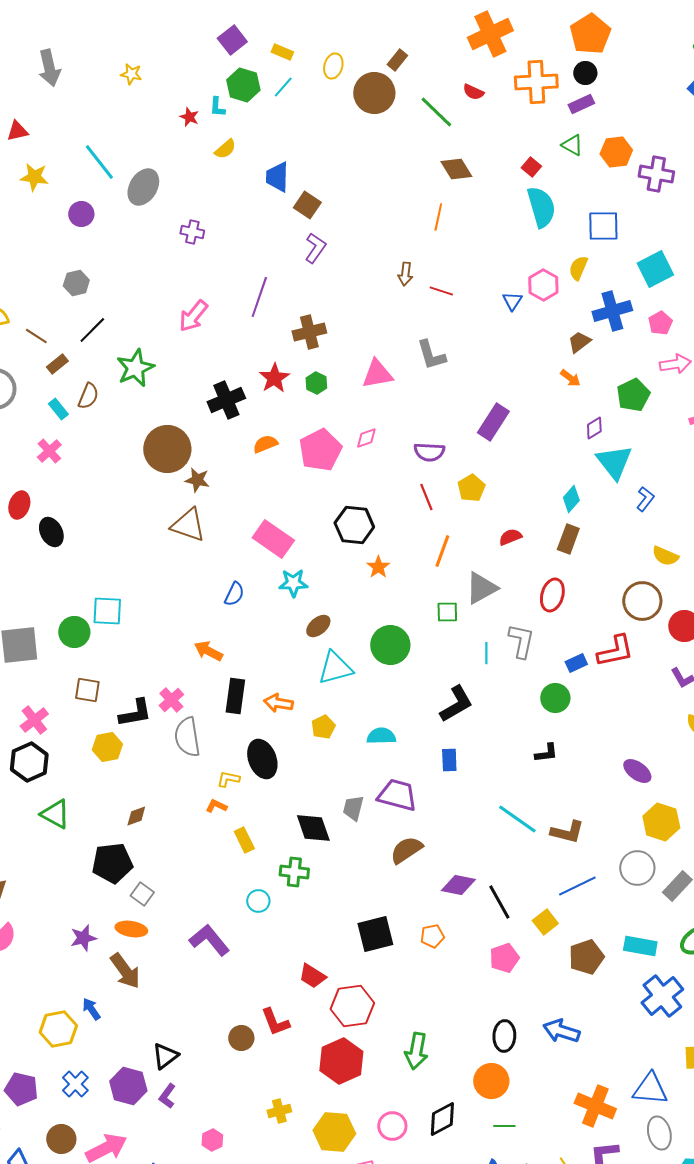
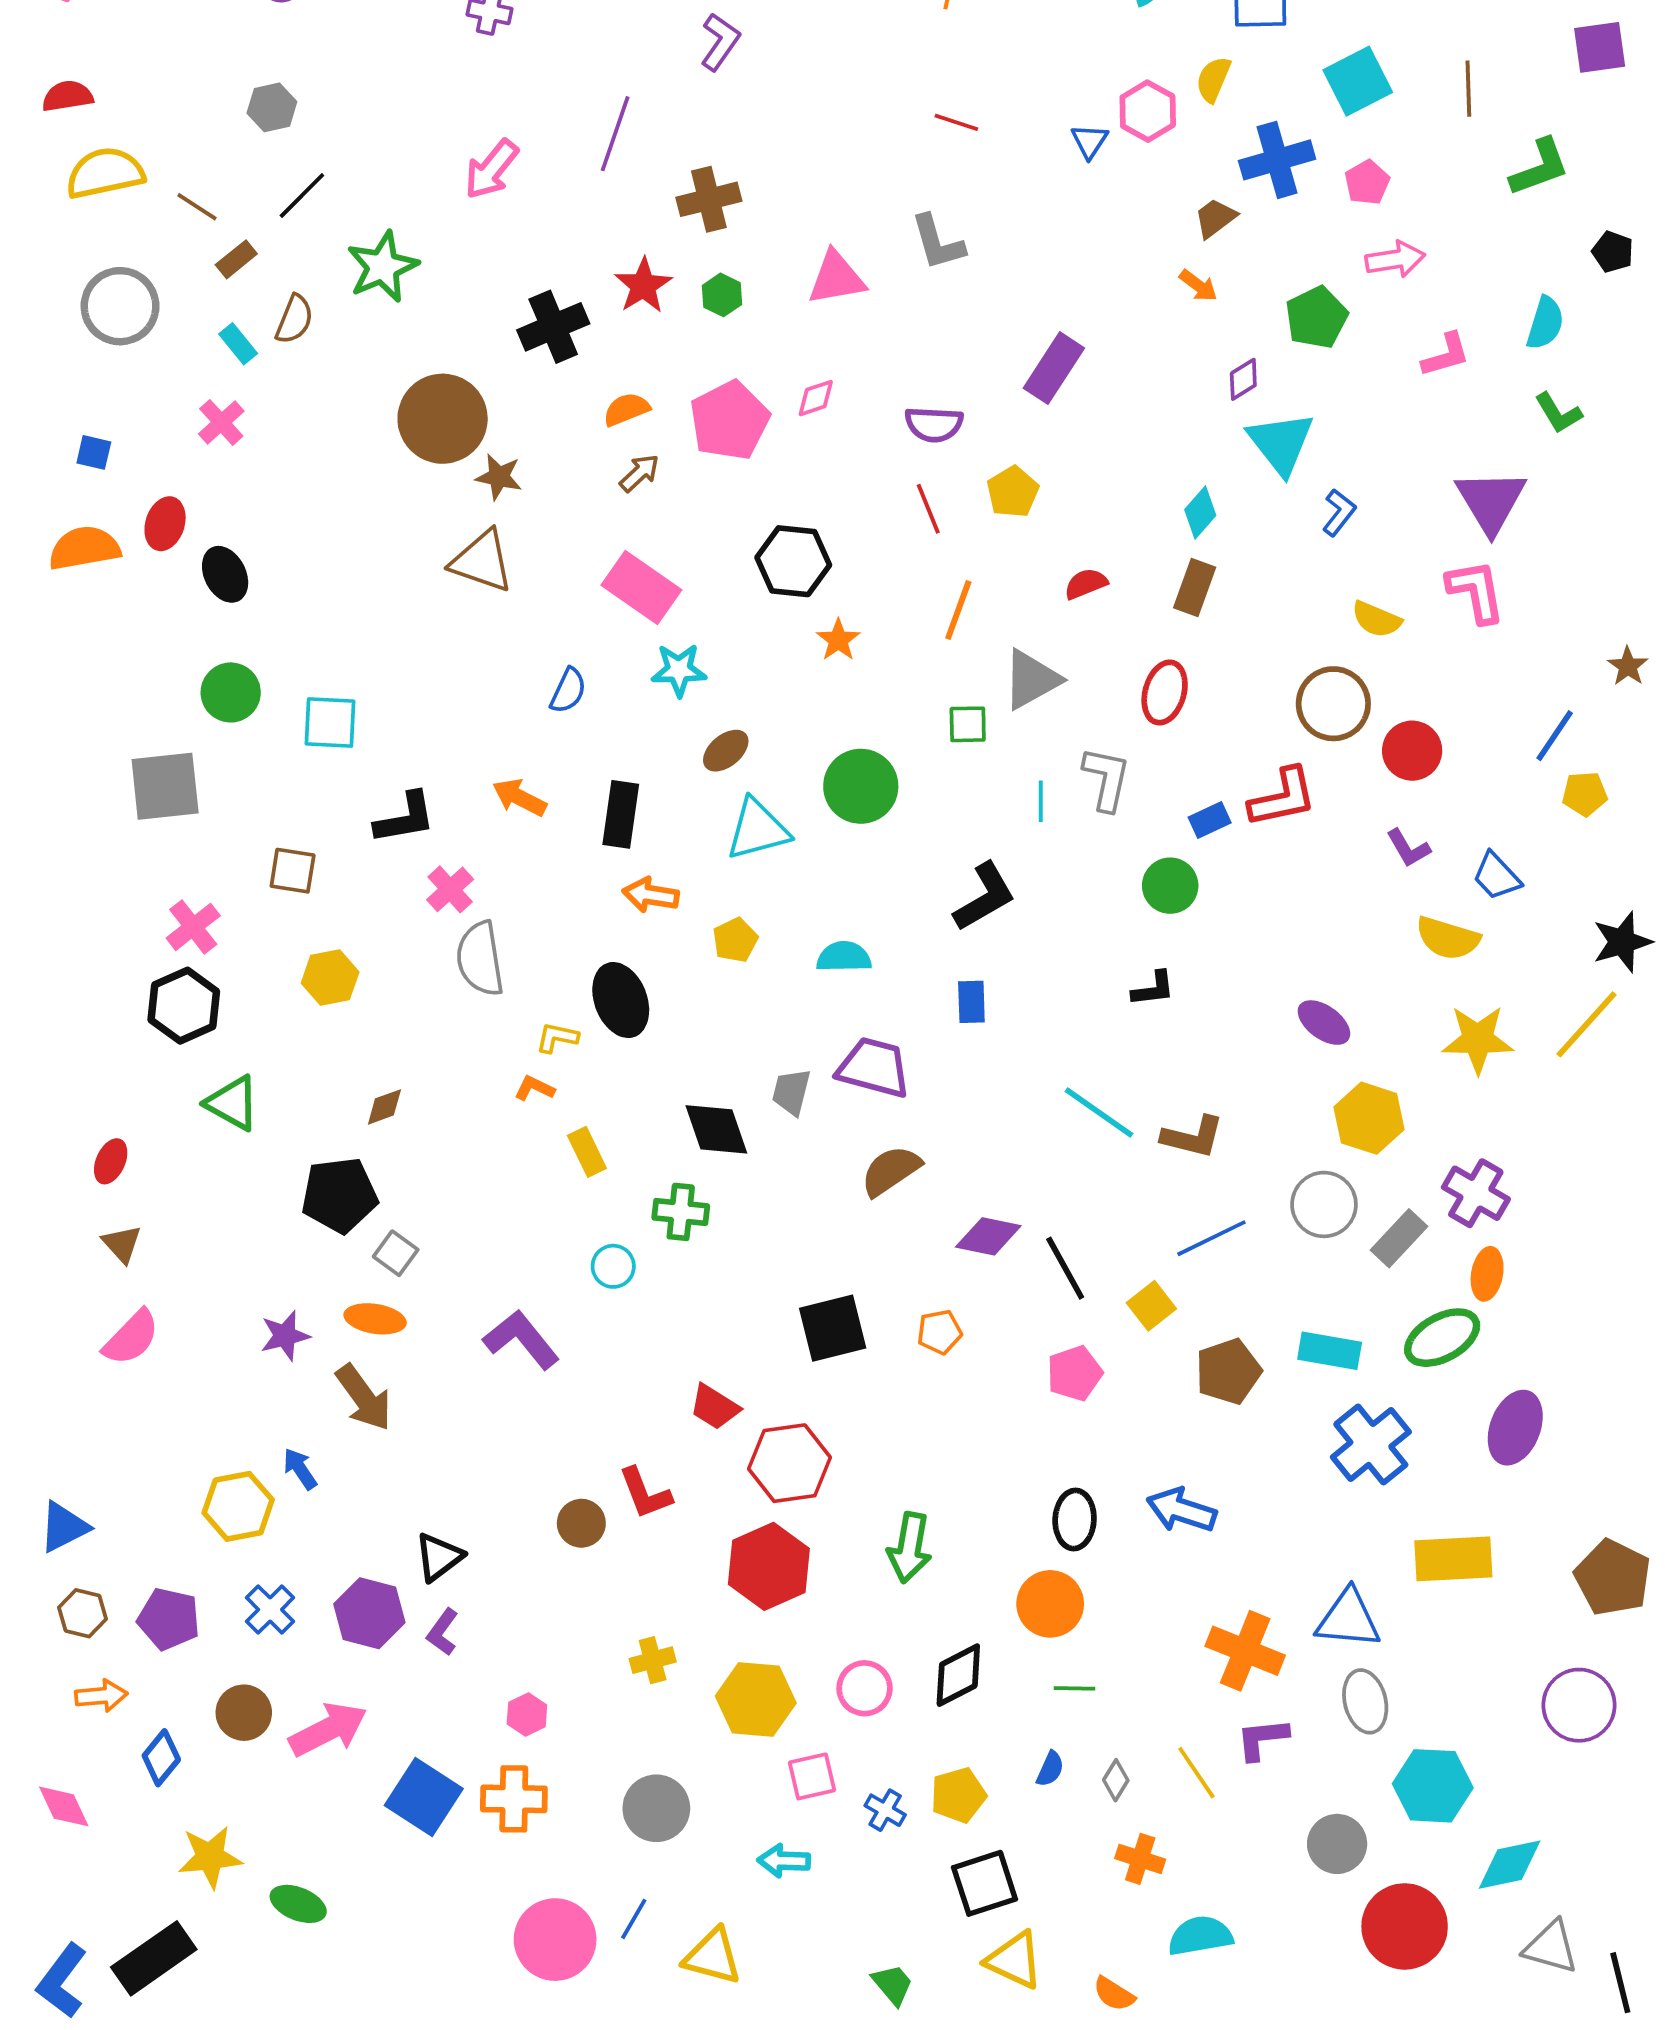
brown arrow: (405, 274) -> (639, 473), moved, turned -140
green circle: (74, 632) -> (231, 692), moved
black rectangle: (235, 696) -> (621, 814), moved
black L-shape: (135, 713) -> (405, 818), moved

